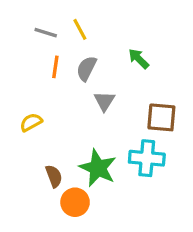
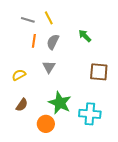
gray triangle: (104, 101) -> (49, 67), moved
cyan cross: (147, 158) -> (90, 114), moved
brown semicircle: (54, 176) -> (22, 105), moved, turned 56

